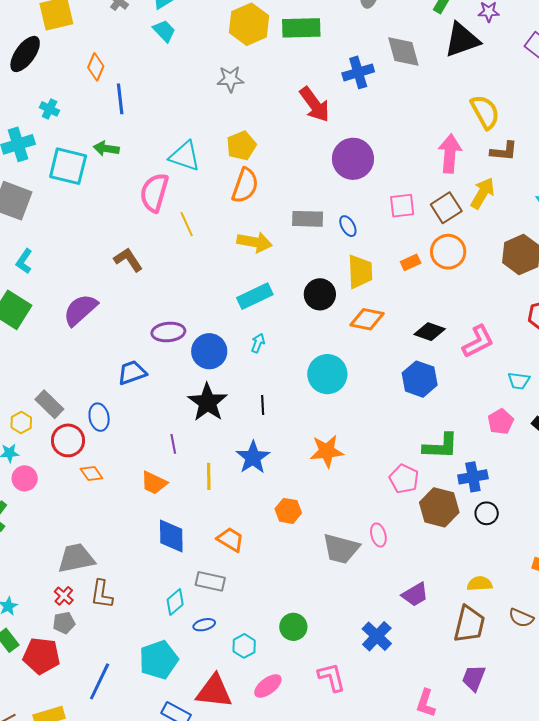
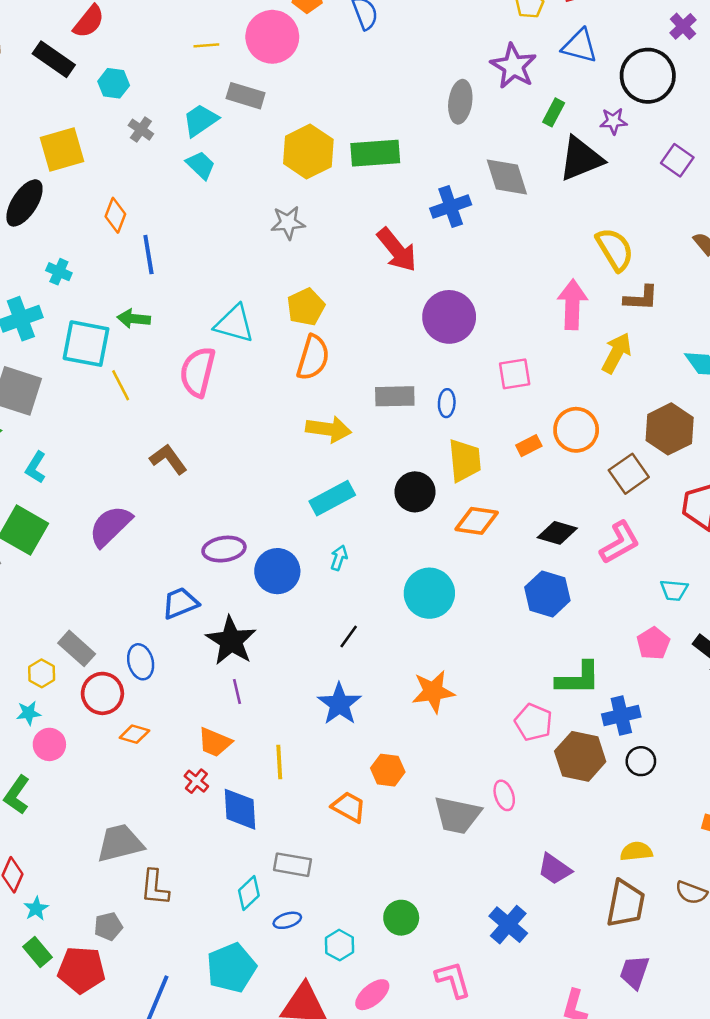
brown square: (446, 208) -> (629, 474), moved
yellow line: (187, 224) -> (121, 385), moved
blue ellipse: (348, 226) -> (447, 403), turned 35
black star: (207, 402) -> (231, 641), moved
black line: (263, 405) -> (349, 636), turned 42
orange diamond: (91, 473) -> (134, 734), turned -35
yellow line: (209, 476) -> (279, 762), moved
orange trapezoid: (230, 539) -> (349, 807), moved
purple trapezoid: (415, 594) -> (554, 869), turned 68
red cross: (64, 596) -> (196, 781), moved

